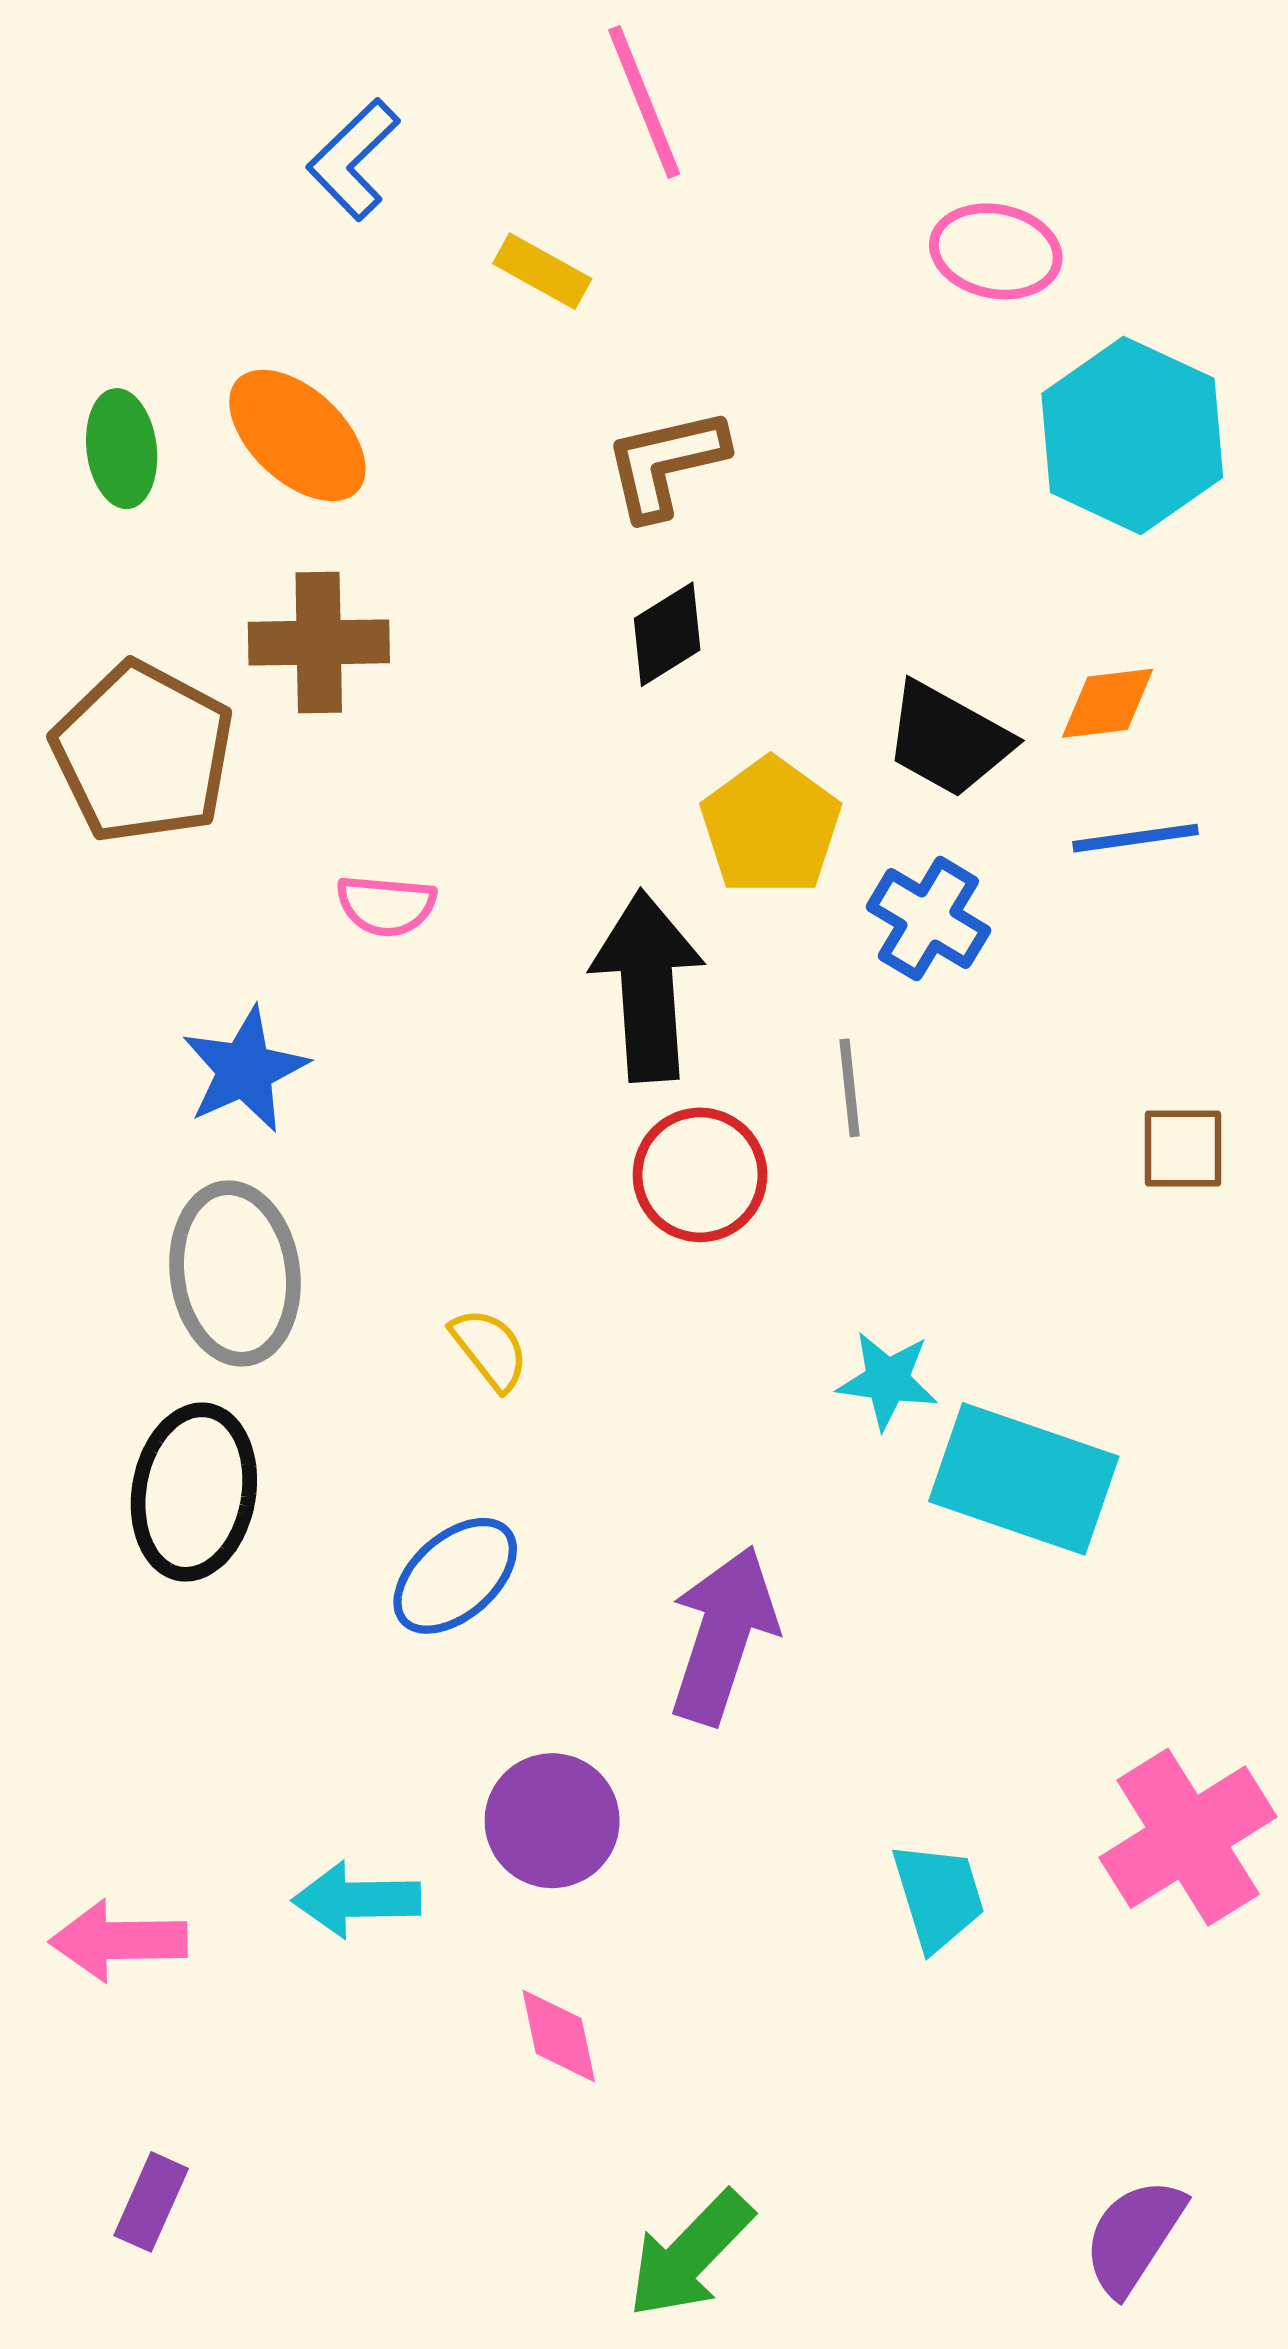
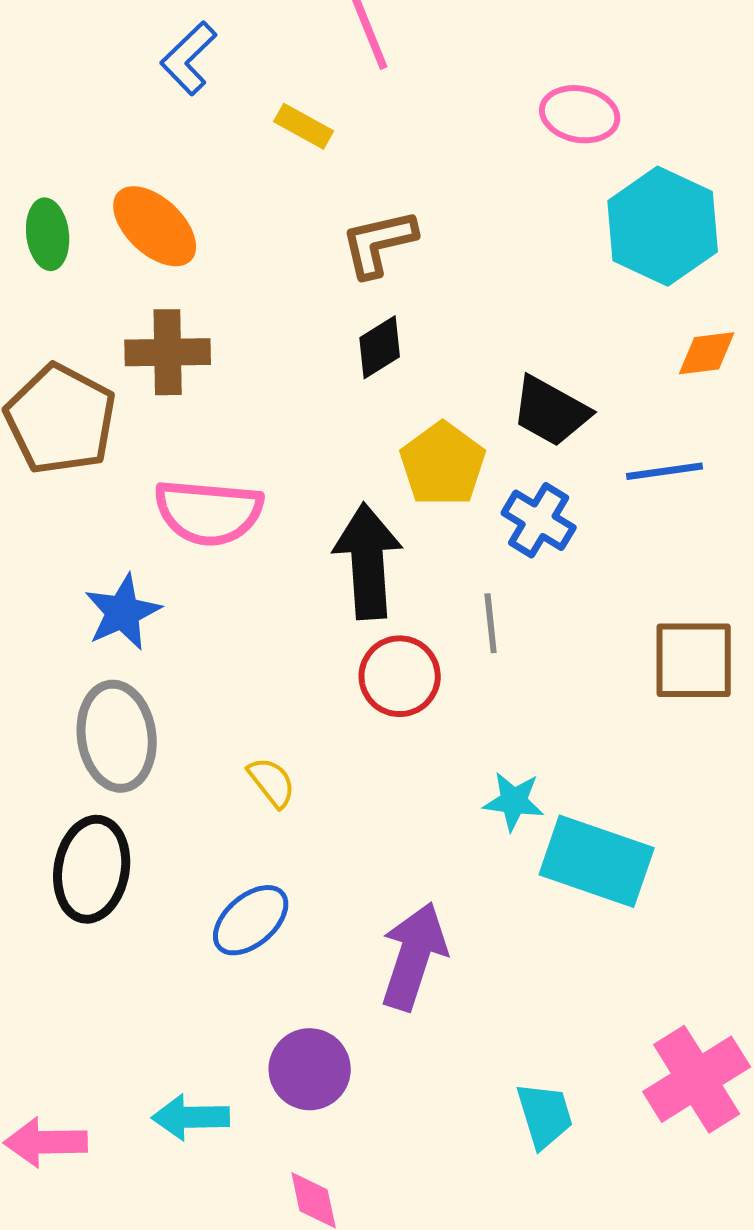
orange diamond: (1108, 703) -> (707, 353), moved
pink semicircle: (386, 905) -> (209, 512), size x1.8
brown square: (1183, 1149) -> (694, 660), size x1.6

